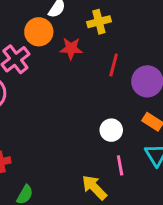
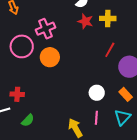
orange circle: (39, 32) -> (50, 57), moved
red star: (71, 48) -> (85, 21), moved

